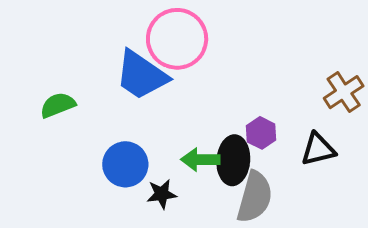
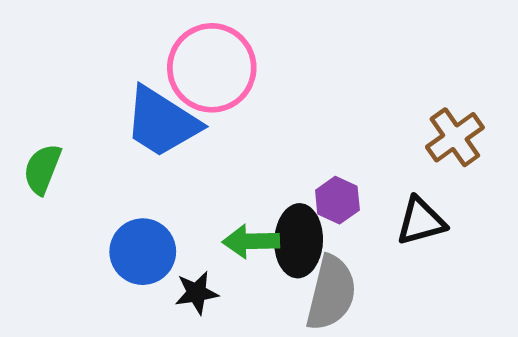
green semicircle: (58, 105) -> (42, 169), turned -45

